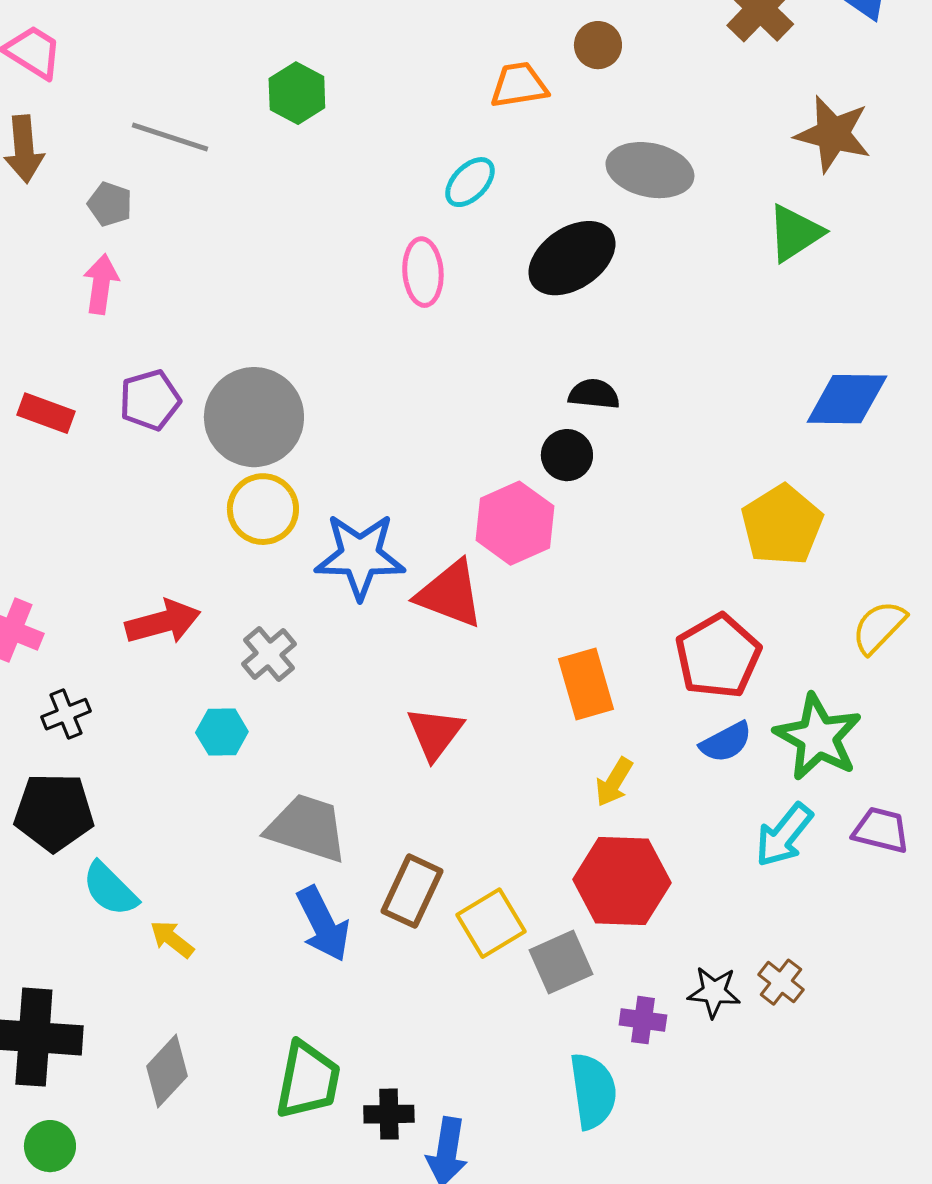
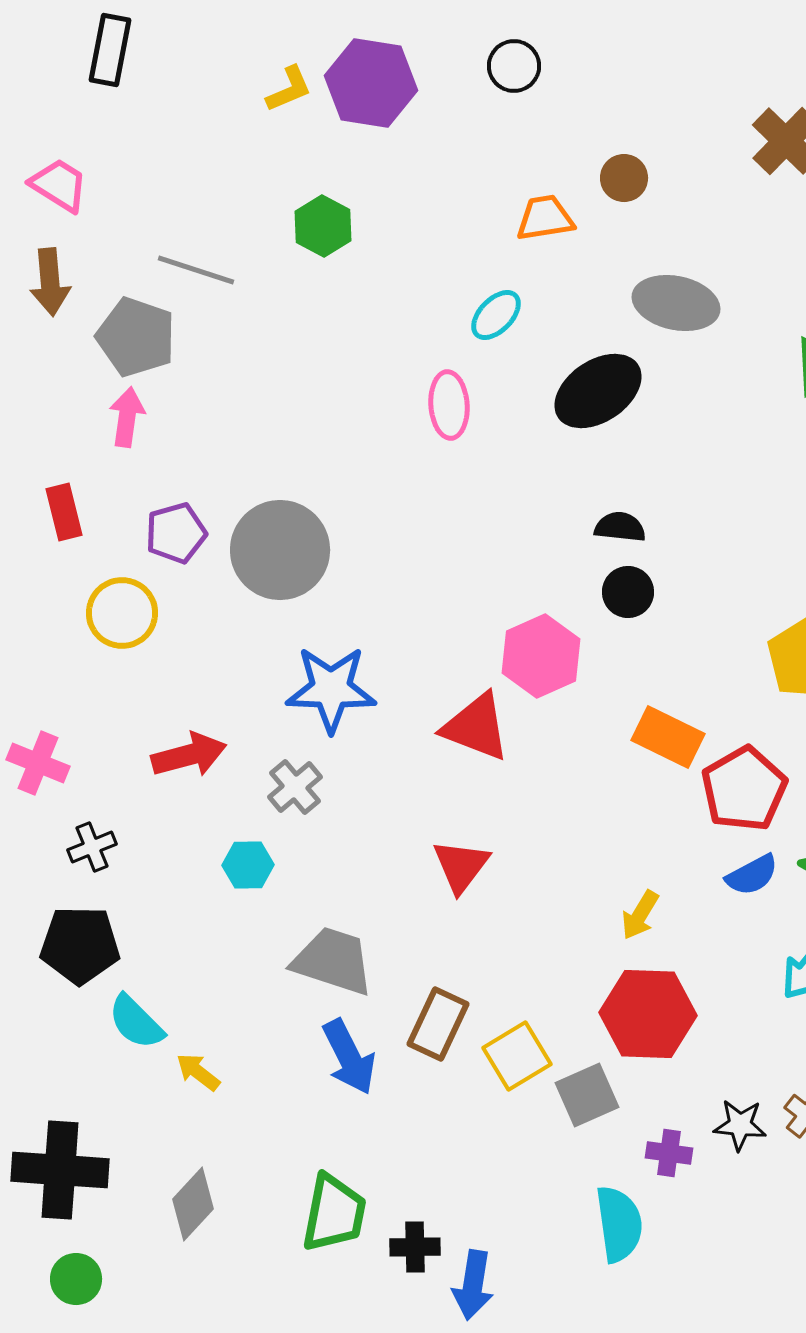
gray pentagon: (110, 204) -> (136, 337), size x1.8
red rectangle: (46, 413) -> (64, 512), moved, turned 56
black circle: (567, 455) -> (628, 592), moved
yellow circle: (263, 509) -> (122, 613), moved
blue star: (360, 556) -> (331, 689), moved
orange rectangle: (586, 684) -> (668, 737), moved, turned -48

